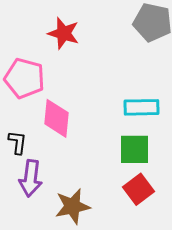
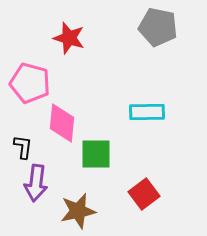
green square: (135, 149) -> (96, 154), moved

